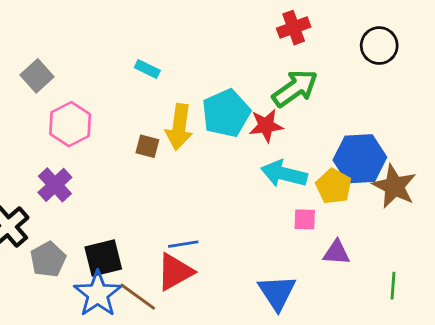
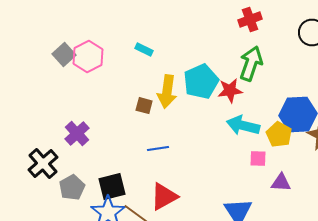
green arrow: (295, 88) -> (251, 64), turned -36
pink hexagon: (70, 124) -> (88, 56), moved
blue line: (183, 244) -> (158, 148), moved

